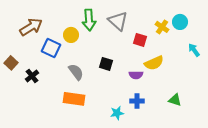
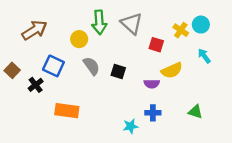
blue square: (51, 48) -> (53, 66), moved
cyan arrow: (194, 50) -> (204, 56), moved
gray semicircle: (76, 72) -> (91, 66), moved
orange rectangle: (74, 99) -> (67, 111), moved

